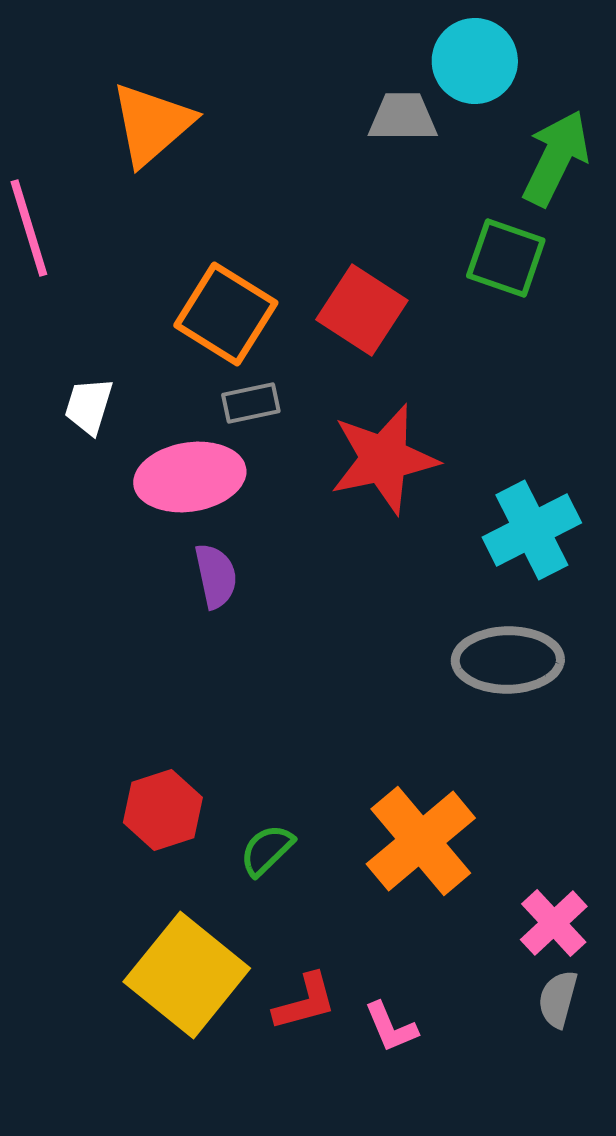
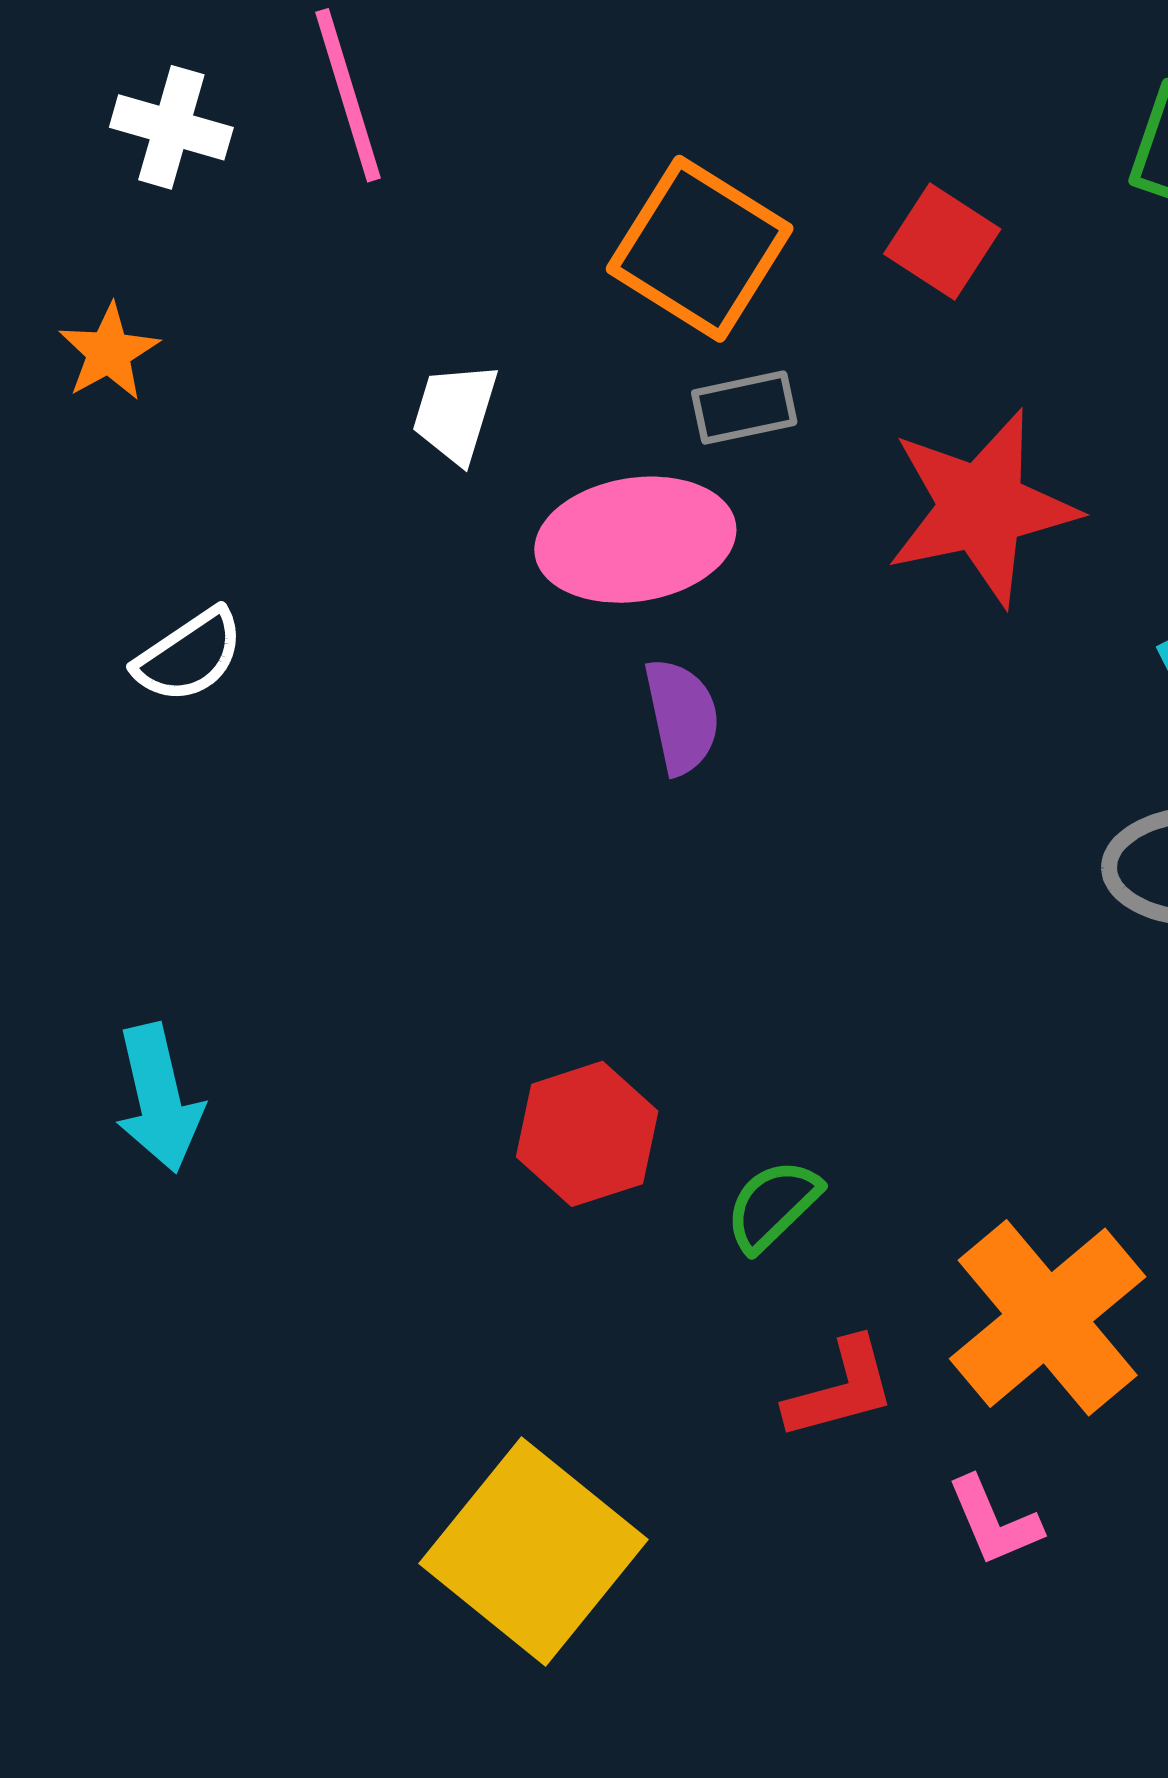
red square: (362, 310) -> (942, 242), size x0.7
orange cross: (421, 841) -> (1048, 1318), moved
yellow square: (187, 975) -> (534, 1552), moved
red L-shape: (305, 1002) -> (841, 1389), moved

